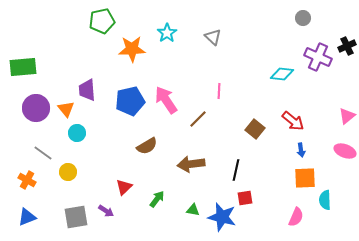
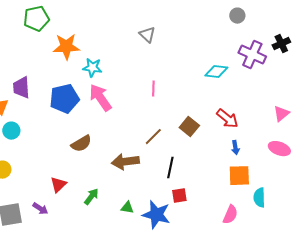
cyan star: (167, 33) -> (92, 68), moved, turned -30
brown line: (198, 119) -> (153, 137), moved

